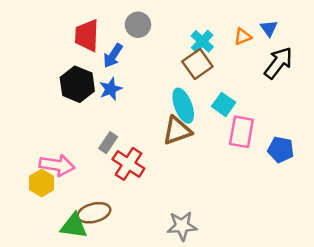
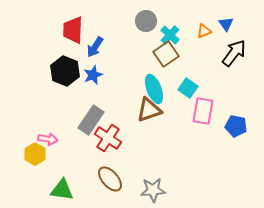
gray circle: (138, 25) -> (146, 21), moved
gray rectangle: (108, 143) -> (91, 120), size x1.6
pink arrow: (57, 165) -> (48, 139), size x0.7
brown ellipse: (94, 213) -> (110, 179), moved, turned 64

